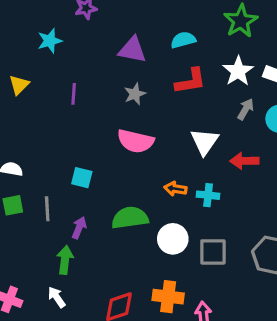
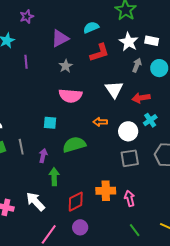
purple triangle: (132, 50) -> (60, 38), turned -30
purple line: (74, 94) -> (26, 62), moved
cyan square: (82, 178) -> (50, 123), moved
cyan cross: (208, 195) -> (150, 120), moved, turned -32
white circle: (173, 239) -> (128, 131), moved
green arrow: (65, 260) -> (54, 177), moved
white arrow: (57, 297) -> (35, 202), size x1.5

